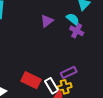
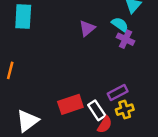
red rectangle: (31, 80) -> (70, 104), turned -42
yellow cross: (65, 87) -> (125, 110), moved

